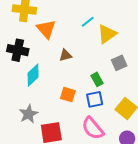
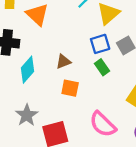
brown triangle: (65, 55) -> (63, 62), moved
blue square: (95, 99) -> (100, 44), moved

